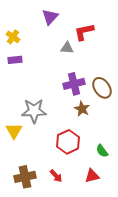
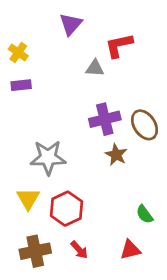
yellow triangle: (14, 131) -> (28, 199), moved
red hexagon: (68, 142) -> (66, 209), moved

